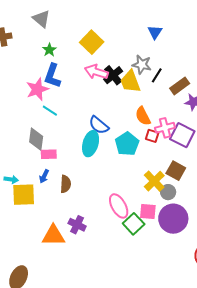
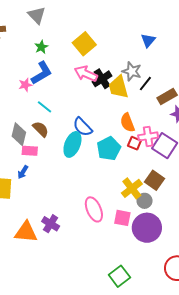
blue L-shape: (52, 76) -> (42, 73), turned -145
pink star: (37, 89) -> (25, 85), size x0.6
cyan line: (50, 111) -> (44, 107), moved
brown semicircle: (66, 184) -> (41, 129), moved, turned -54
green square: (134, 224) -> (119, 276), moved

